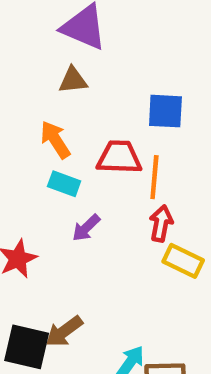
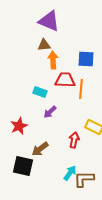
orange arrow: (55, 140) -> (53, 60), moved, turned 30
red arrow: (161, 223) -> (74, 140), moved
brown arrow: (64, 331) -> (40, 149), moved

